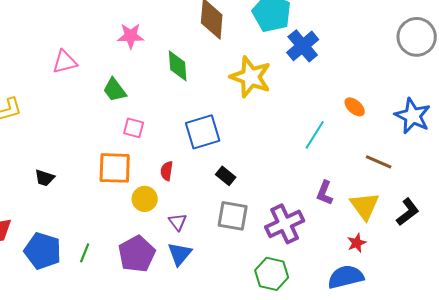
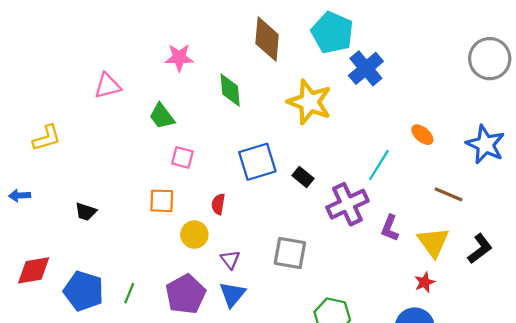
orange square: (115, 168) -> (162, 201), size x0.7
black rectangle: (226, 176) -> (303, 177), moved
purple cross: (285, 224) -> (347, 204), moved

